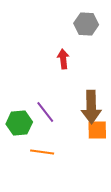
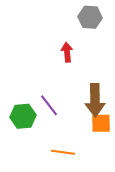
orange line: (42, 152) -> (63, 152), moved

